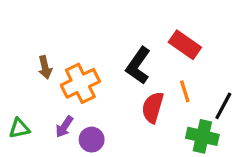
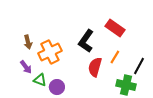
orange line: (185, 91) -> (115, 57), turned 48
purple arrow: (64, 127) -> (26, 67), moved, turned -72
green triangle: (19, 128) -> (40, 80), moved, turned 32

